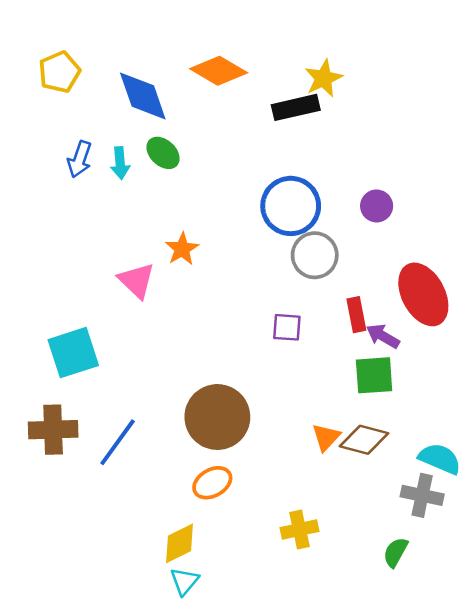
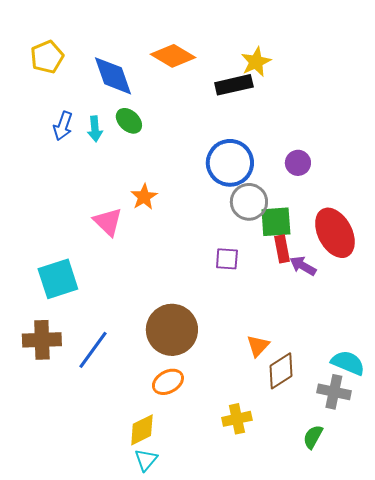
green square: (374, 375) -> (276, 222), moved
brown diamond: (364, 440) -> (281, 371), moved, turned -48

